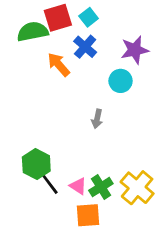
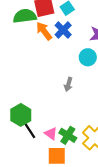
orange arrow: (59, 65) -> (44, 31), moved
green cross: (101, 187) -> (68, 135), turned -30

